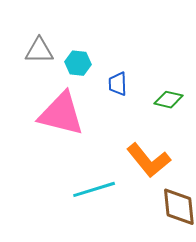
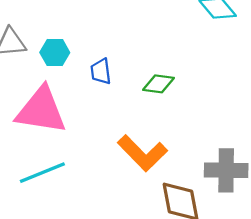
cyan line: (94, 189) -> (42, 173), moved

